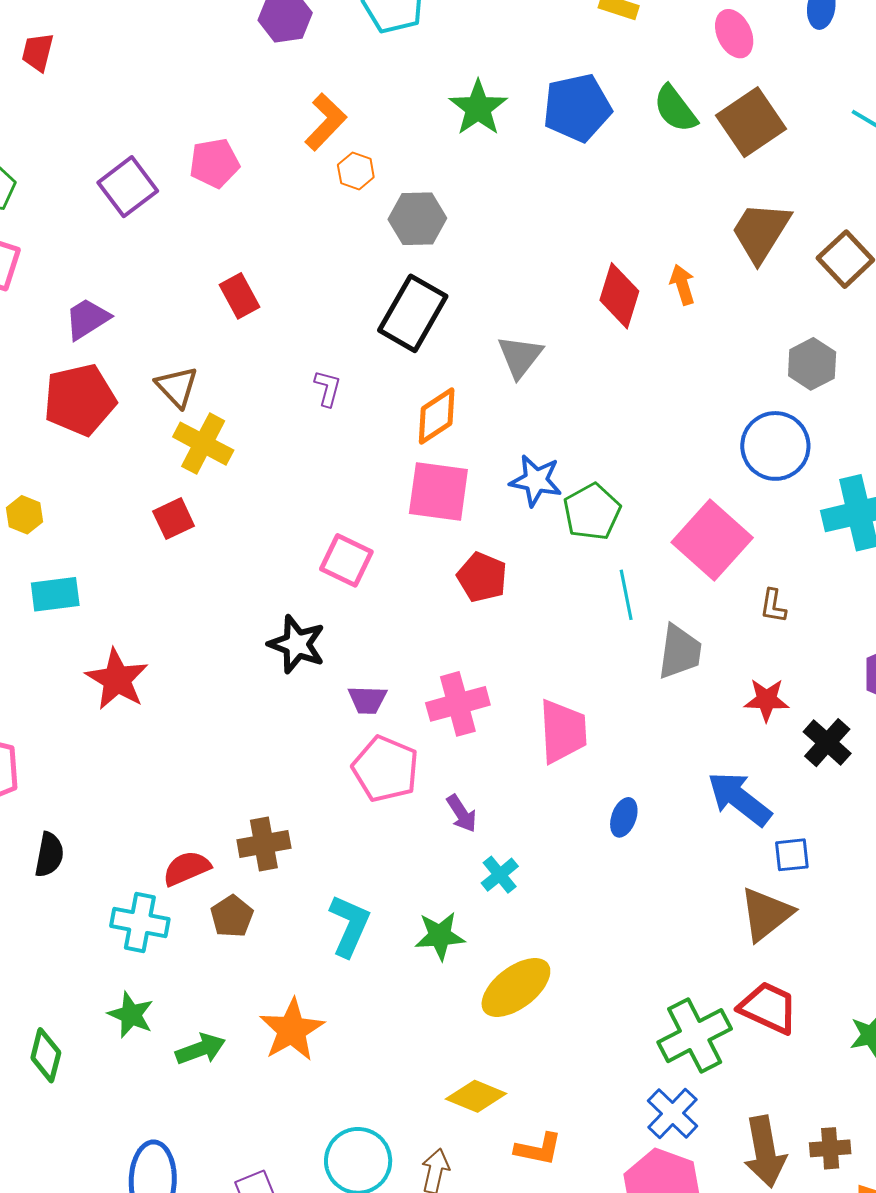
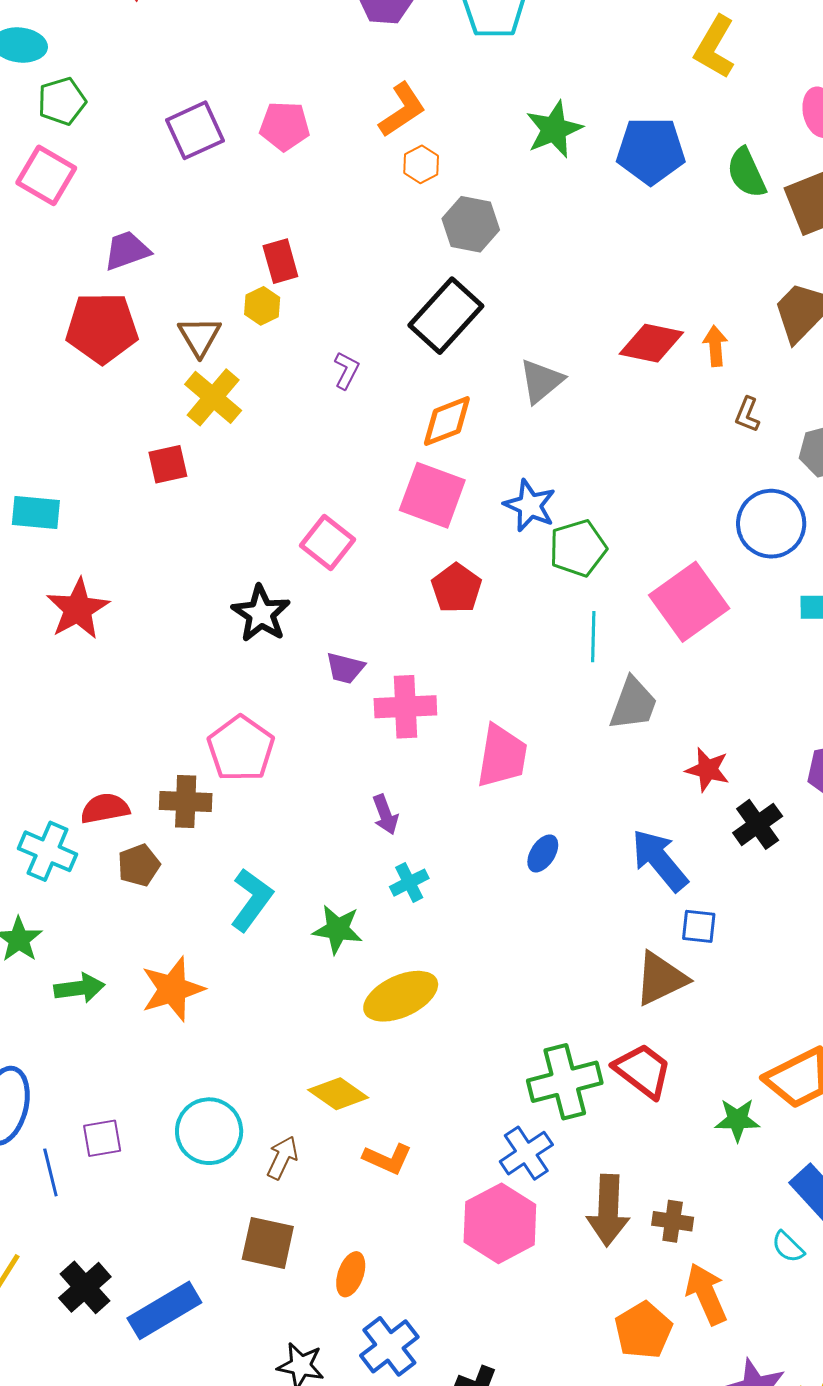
red diamond: (619, 296) -> (651, 343), turned 72
yellow hexagon: (25, 515) -> (262, 306), moved
brown L-shape: (773, 606) -> (747, 415), moved
purple trapezoid: (367, 700) -> (345, 668), moved
pink pentagon: (385, 769) -> (241, 749), moved

